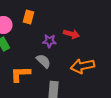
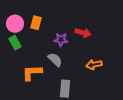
orange rectangle: (28, 17) -> (36, 23), moved
orange arrow: (82, 66) -> (94, 65), size x0.7

